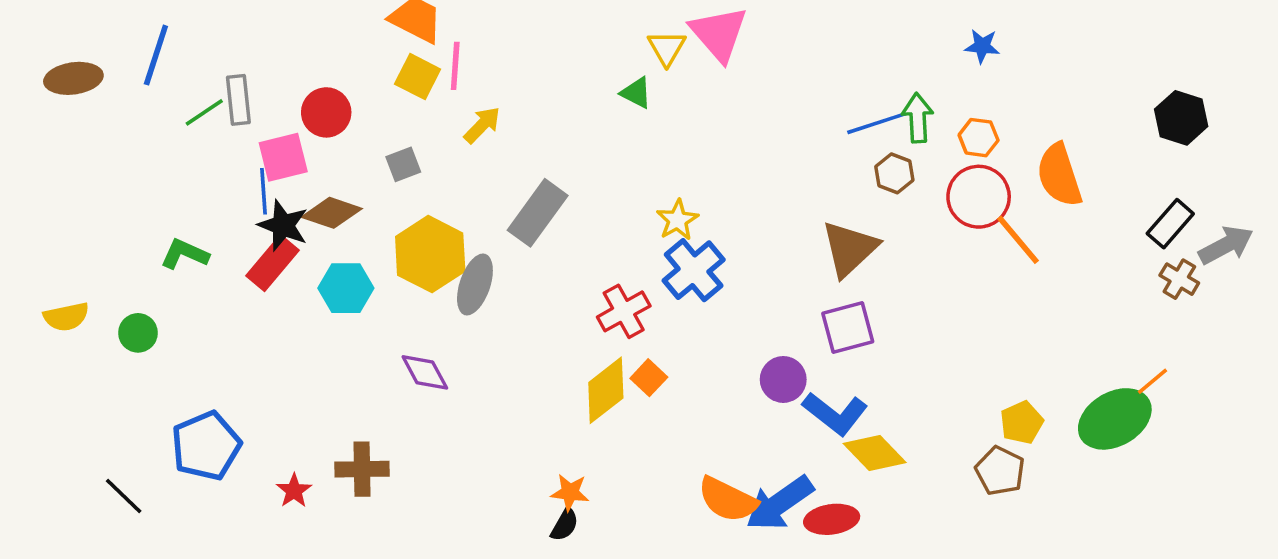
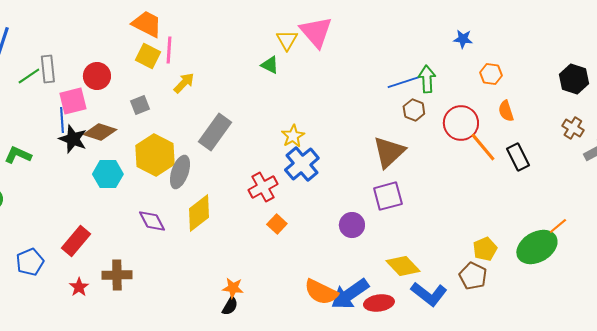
orange hexagon: (979, 138) -> (491, 74), moved
orange semicircle: (1059, 175) -> (506, 111), size x0.6
black rectangle: (1170, 224) -> (518, 157), moved, turned -68
red rectangle: (272, 263) -> (76, 241), moved
brown cross: (1179, 279) -> (573, 128), moved
yellow diamond: (606, 390) -> (199, 213), moved
blue L-shape: (835, 414) -> (429, 294), moved
blue pentagon: (206, 446) -> (30, 262), size x0.7

